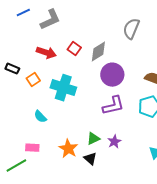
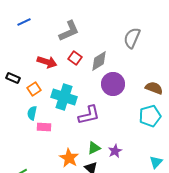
gray L-shape: (50, 20) -> (69, 31), moved
purple L-shape: (113, 106) -> (89, 115), moved
cyan semicircle: (40, 117) -> (32, 113), moved, turned 56
pink rectangle: (32, 148) -> (44, 127), moved

